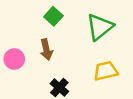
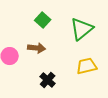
brown arrow: (46, 50) -> (37, 48), turned -72

